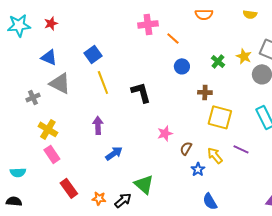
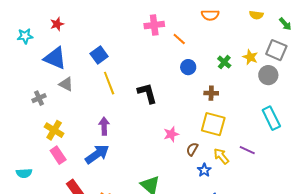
cyan star: (19, 25) -> (25, 36), moved, size x0.7
blue triangle: (49, 57) -> (55, 58), size x1.4
gray triangle: (60, 83) -> (66, 84), size x0.7
yellow square: (220, 117) -> (213, 124), moved
blue arrow: (114, 153) -> (97, 154), moved, size x1.4

